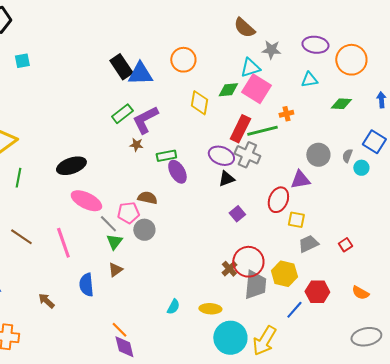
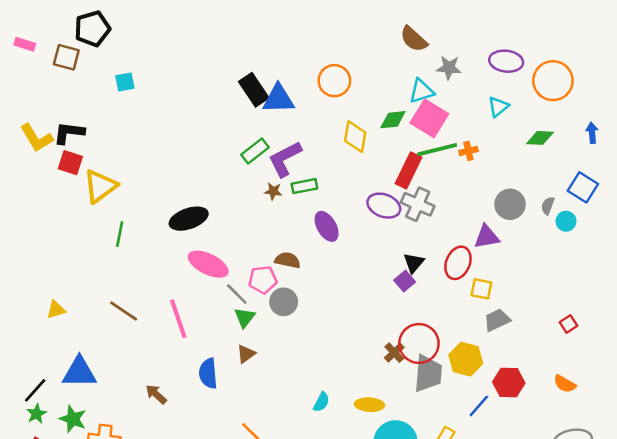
cyan triangle: (309, 80) -> (498, 107), turned -30
green line: (262, 131) -> (437, 150), moved
green rectangle: (166, 156) -> (304, 186), moved
black triangle: (226, 179) -> (414, 263), moved, turned -30
red square: (345, 245) -> (569, 324), moved

